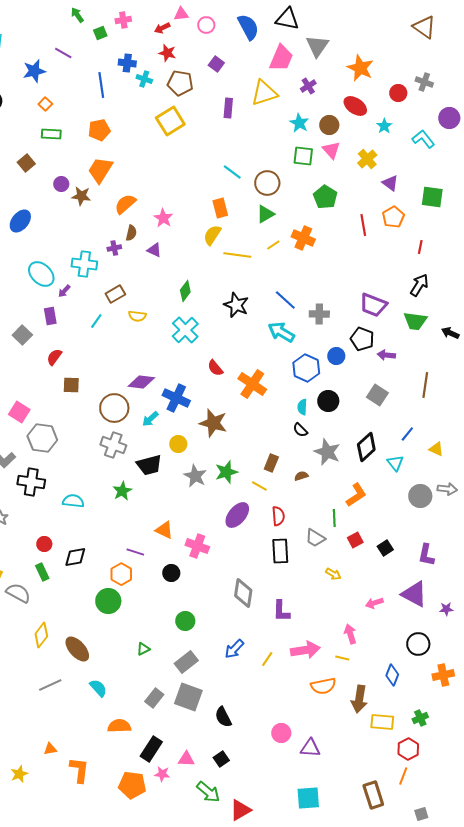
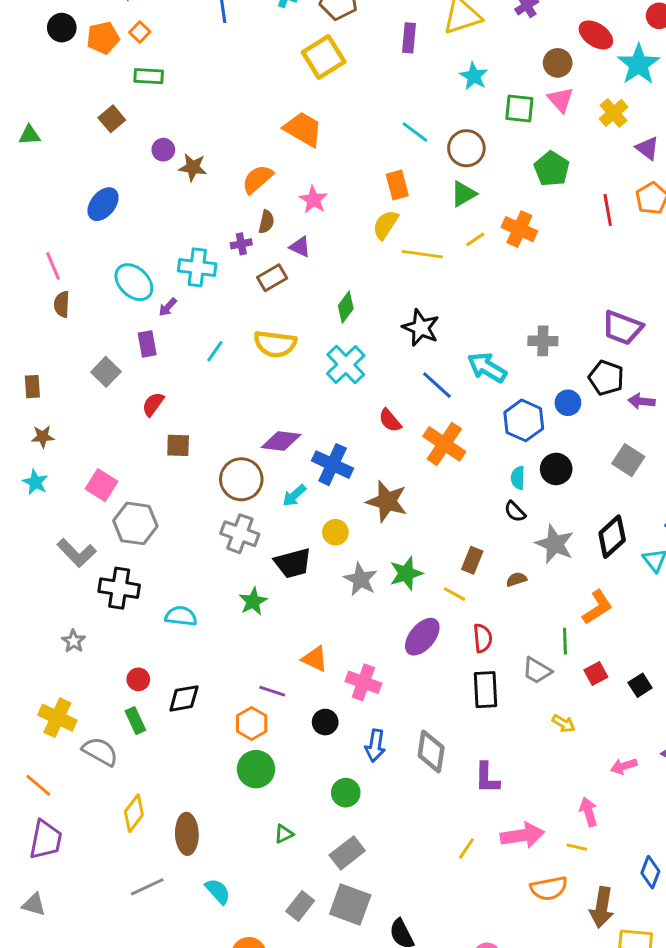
cyan star: (299, 123) -> (474, 76), moved
cyan star: (384, 126) -> (639, 64), size x1.8
orange pentagon: (99, 130) -> (103, 38), moved
orange trapezoid: (100, 170) -> (303, 129), moved, turned 88
brown rectangle: (115, 294) -> (272, 278), moved
blue line: (285, 300) -> (437, 385), moved
yellow semicircle: (137, 316) -> (275, 344), size x1.6
green circle: (108, 601) -> (256, 769), moved
brown ellipse: (77, 649) -> (187, 834), turned 40
blue arrow: (234, 649) -> (375, 746), moved, turned -35

